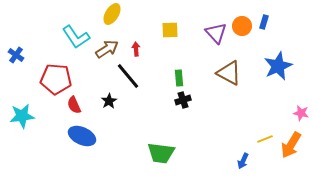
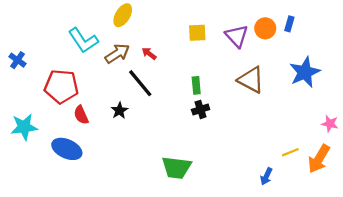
yellow square: (170, 30) -> (197, 33), moved
red arrow: (136, 49) -> (149, 54), turned -48
blue ellipse: (82, 136) -> (67, 149), moved

